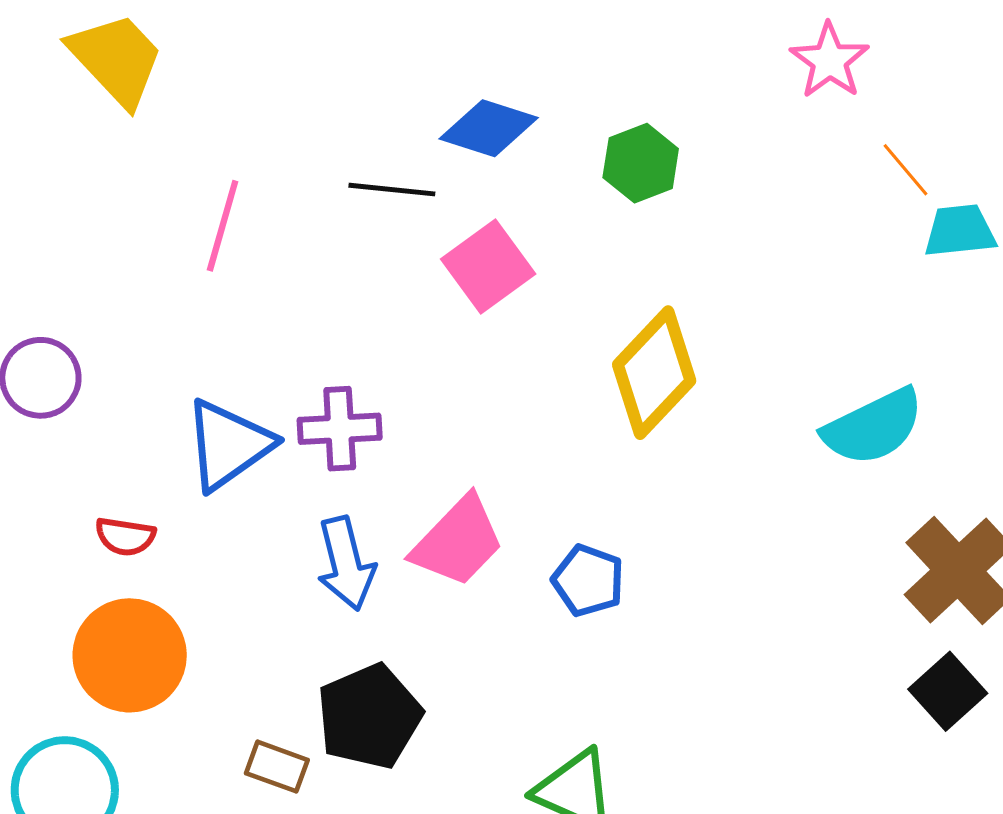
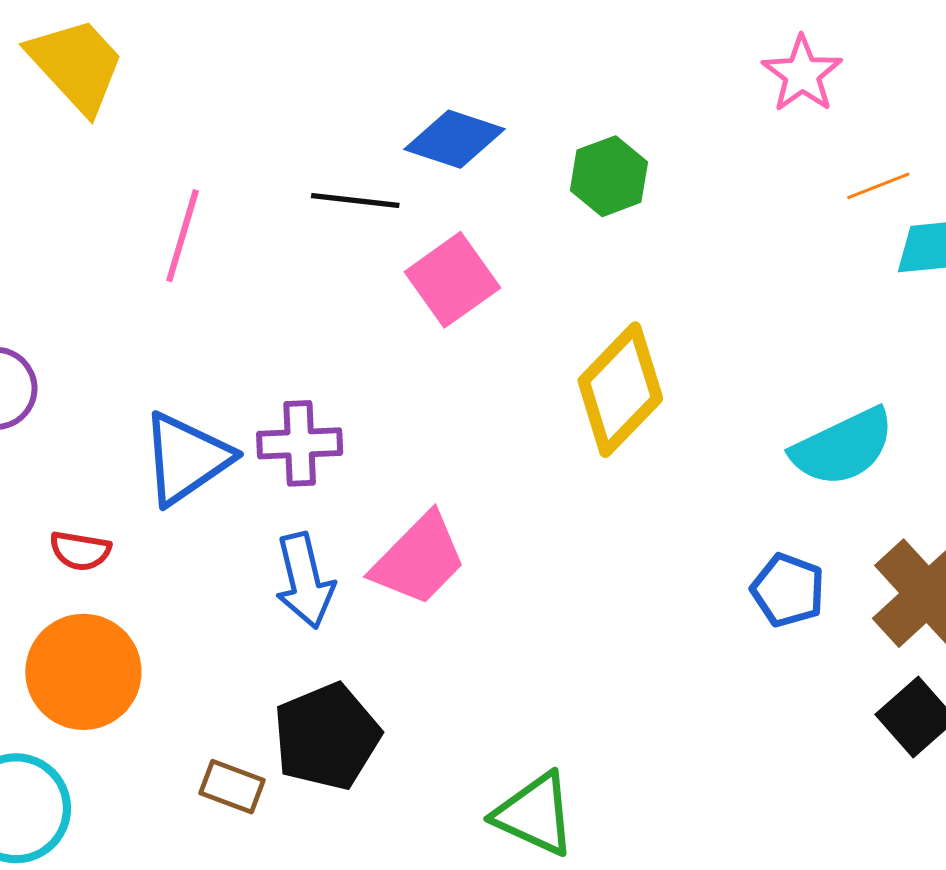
orange line: (905, 170) -> (878, 186), turned -72
blue pentagon: (588, 580) -> (788, 590), moved

